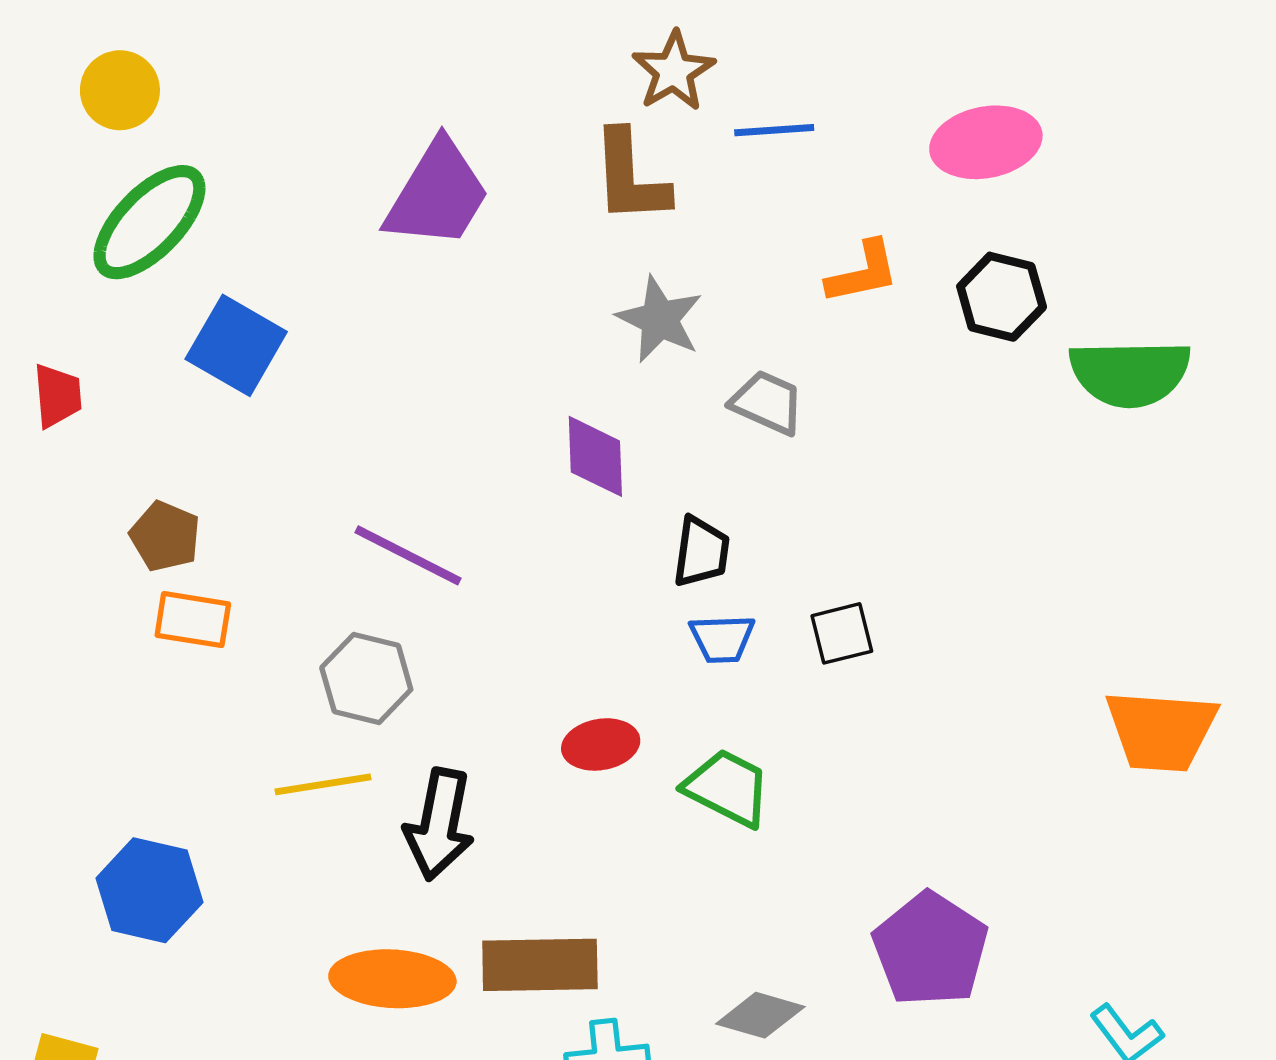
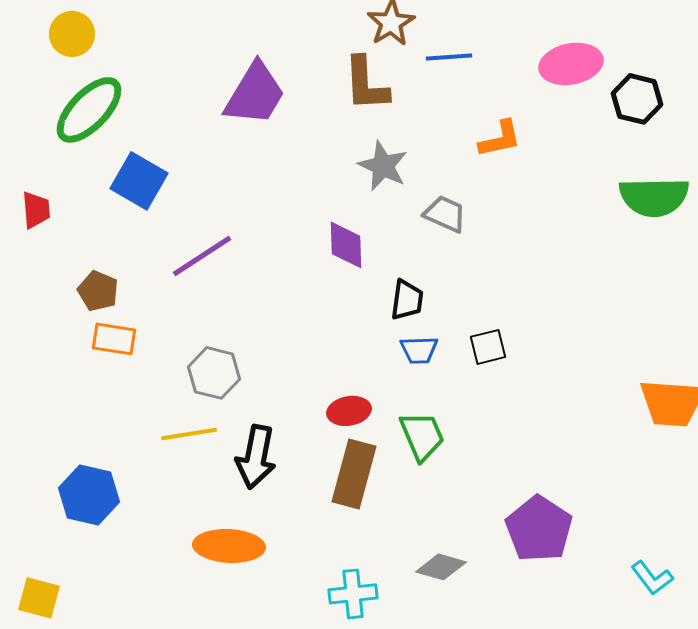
black hexagon: (1002, 297) -> (637, 99), moved
purple line: (408, 555) -> (202, 256), moved, turned -60
green trapezoid: (727, 788) -> (422, 436), turned 40
brown rectangle: (540, 965) -> (354, 474), moved, turned -74

